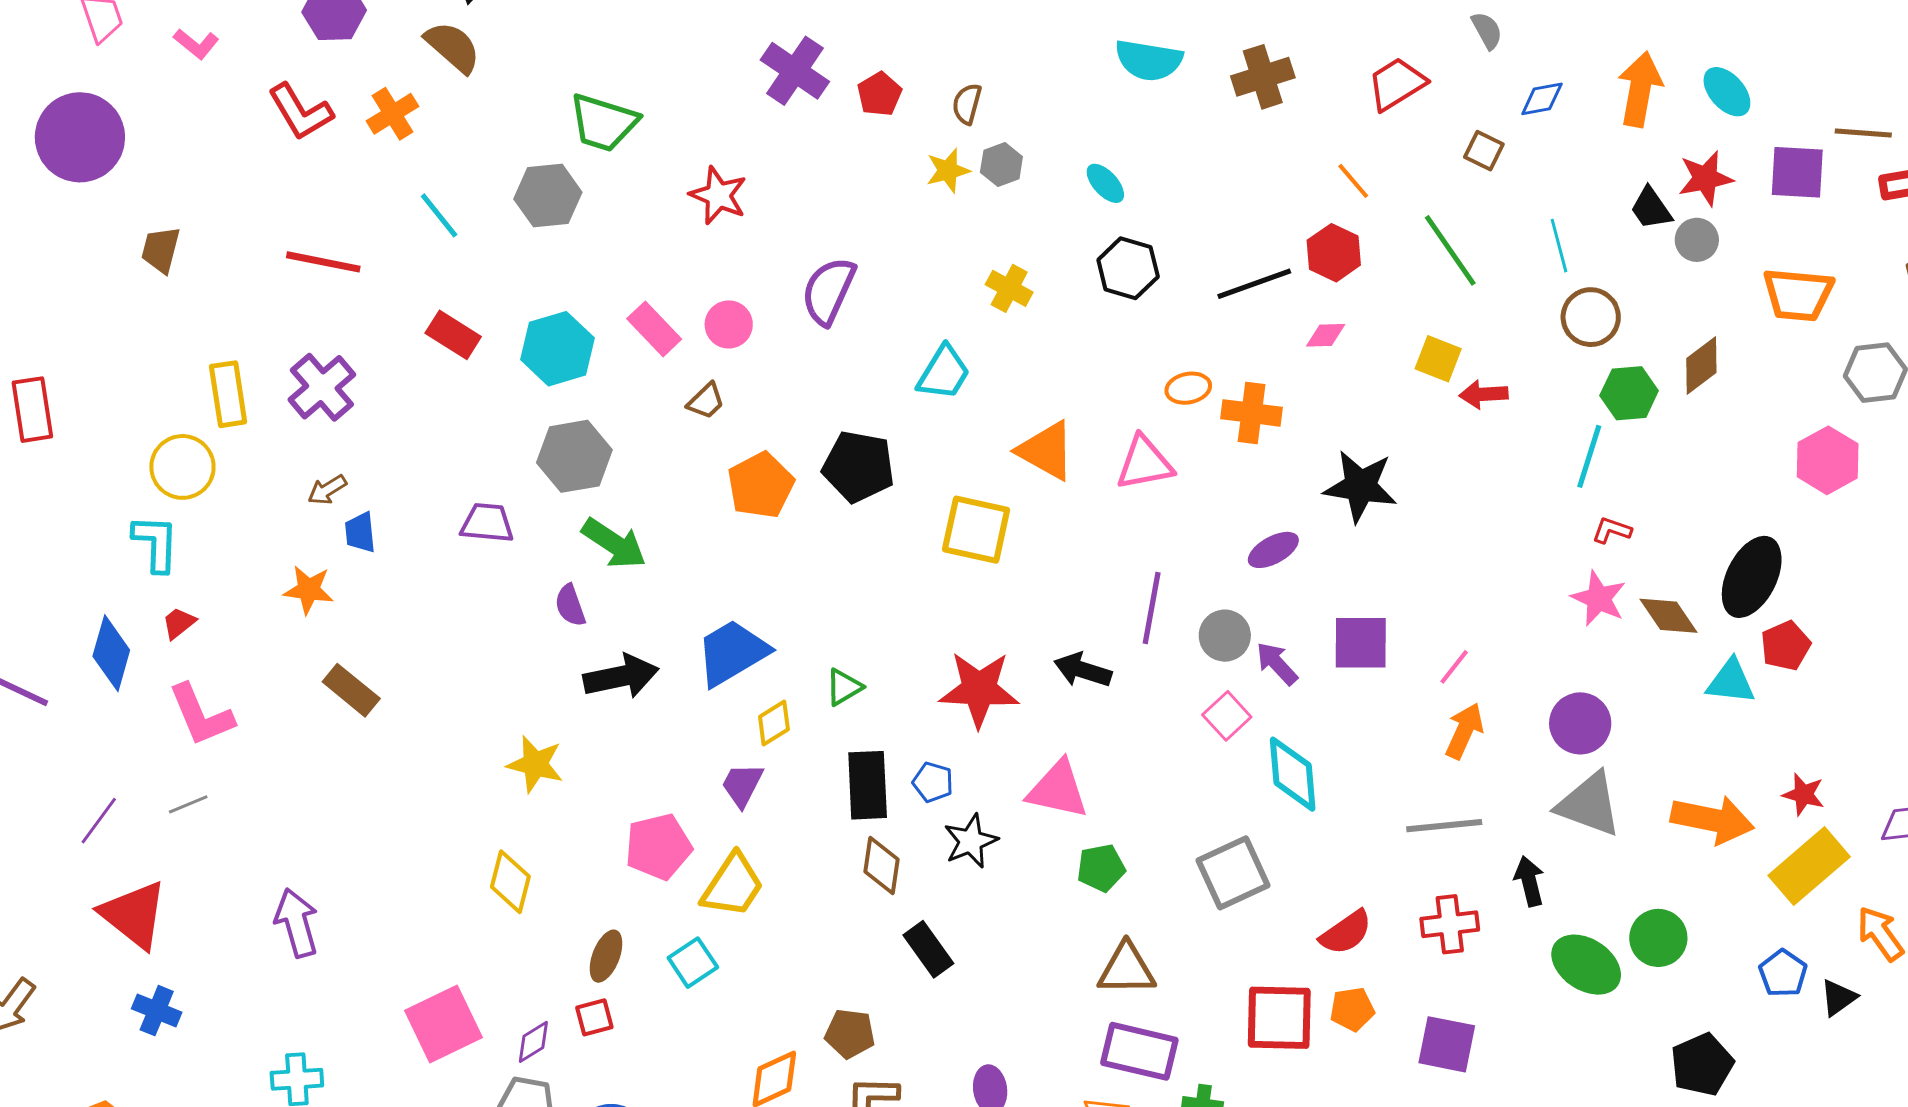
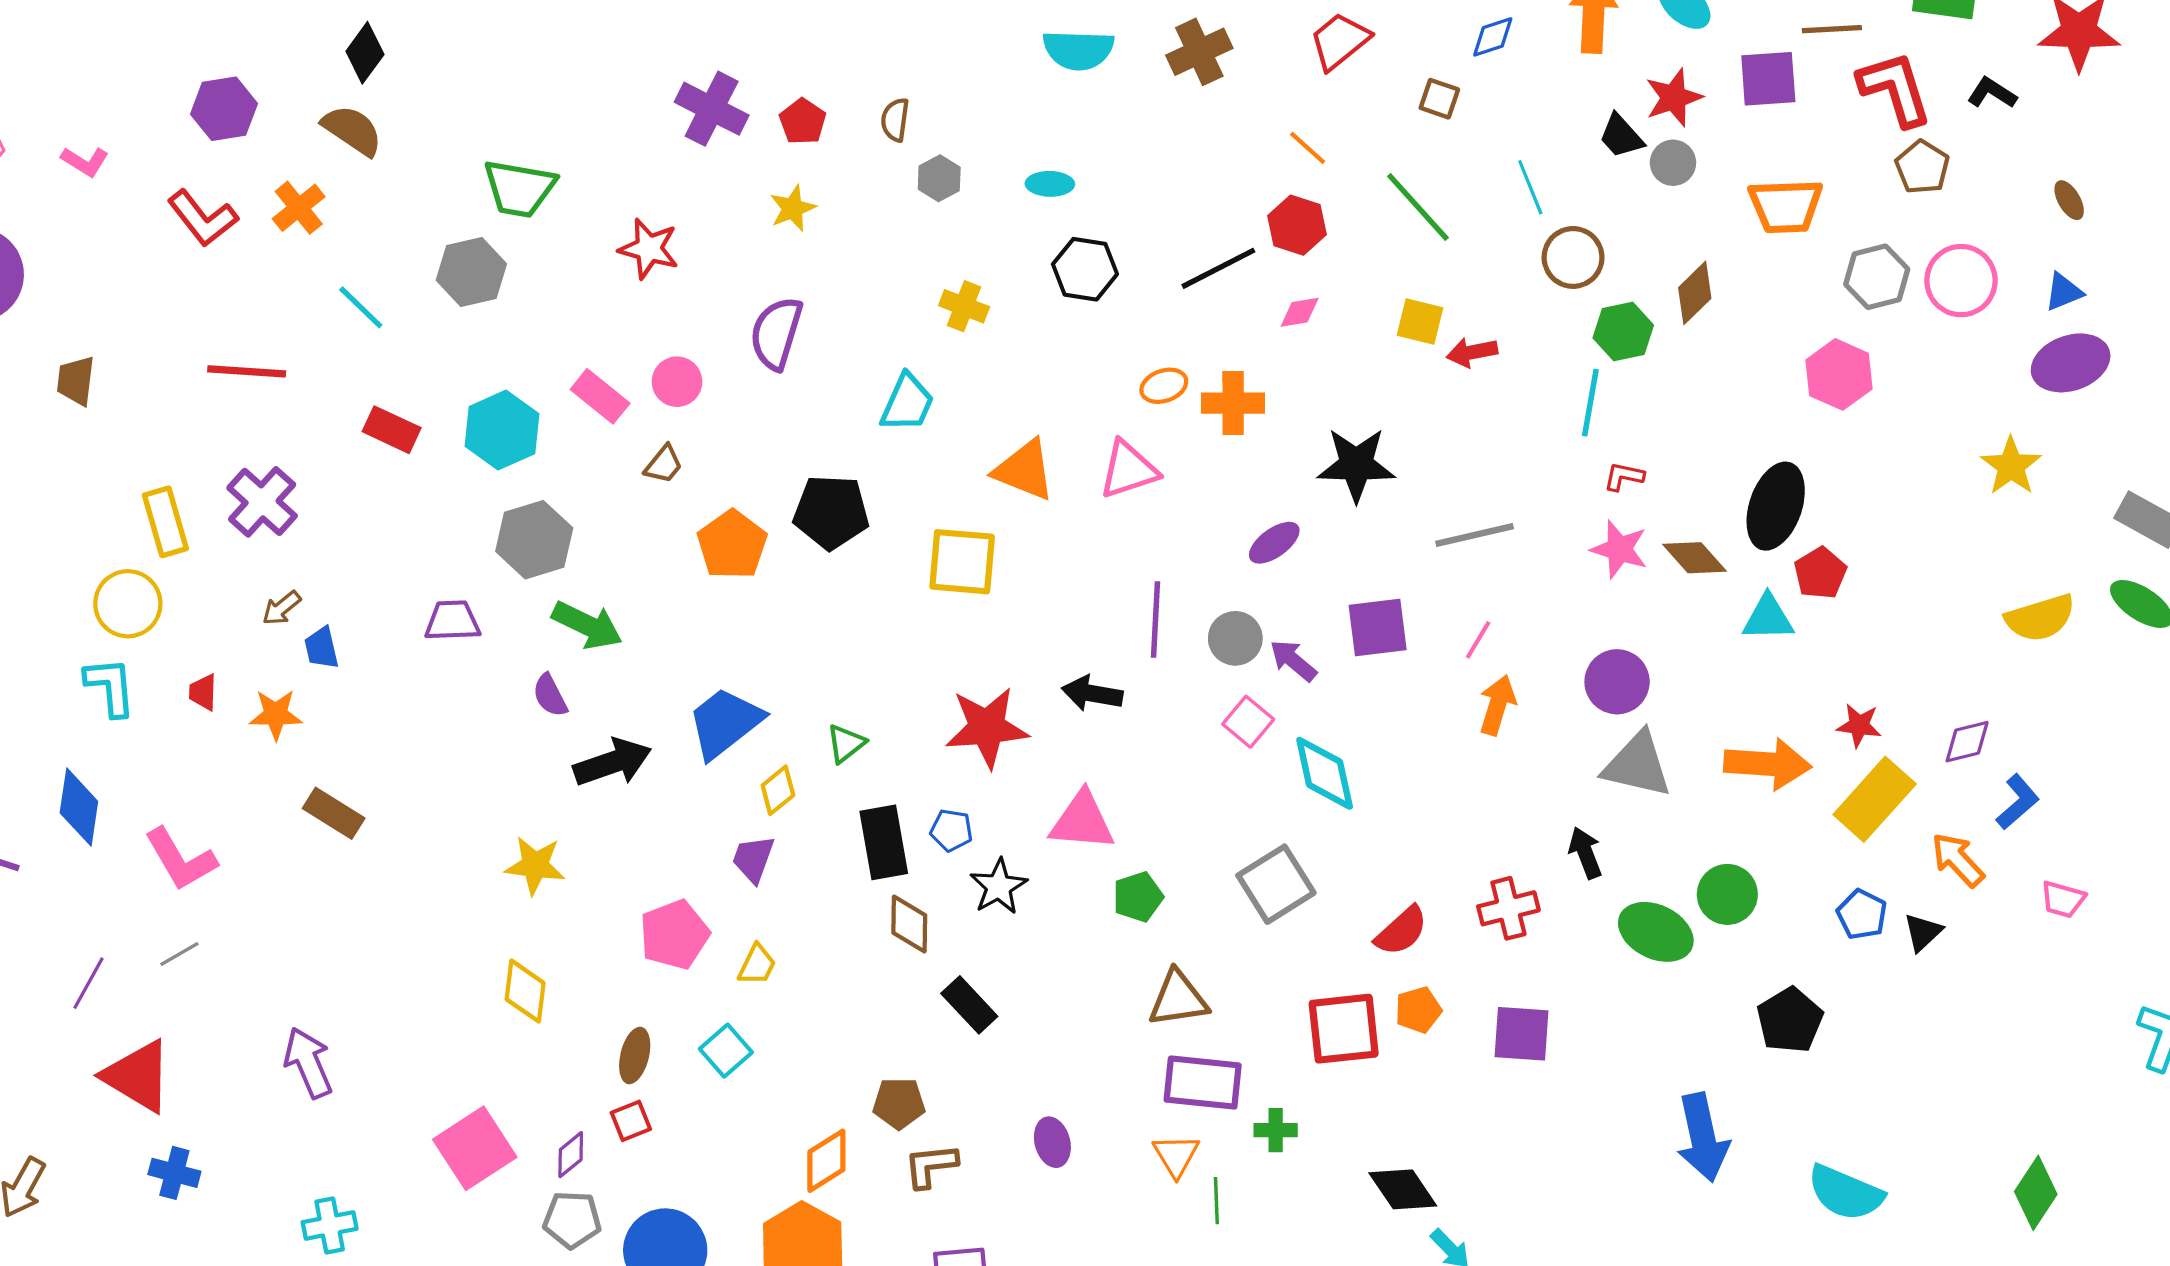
yellow star: (948, 170) -> (793, 208), moved
cyan ellipse: (1105, 183) -> (1050, 184), turned -39
red trapezoid: (179, 623) -> (203, 692), moved, turned -42
gray line: (1444, 826) -> (1475, 535), moved
yellow trapezoid: (733, 885) -> (757, 965), size x0.6

